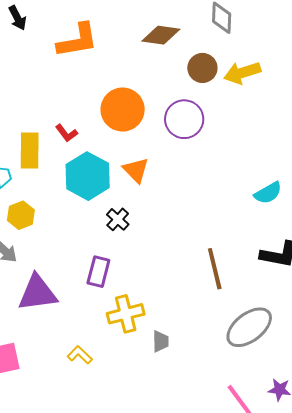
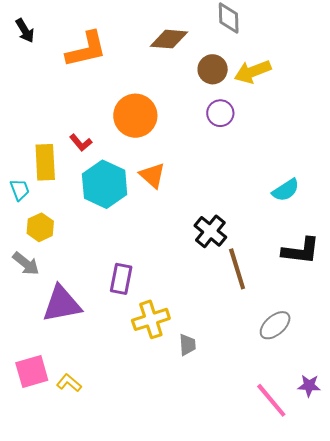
purple circle: (184, 119) -> (220, 113), moved, size x0.7
black cross: (118, 219) -> (210, 231), moved, size x1.4
gray ellipse: (249, 327) -> (275, 325), size x0.7
yellow L-shape: (80, 355) -> (69, 383), moved

